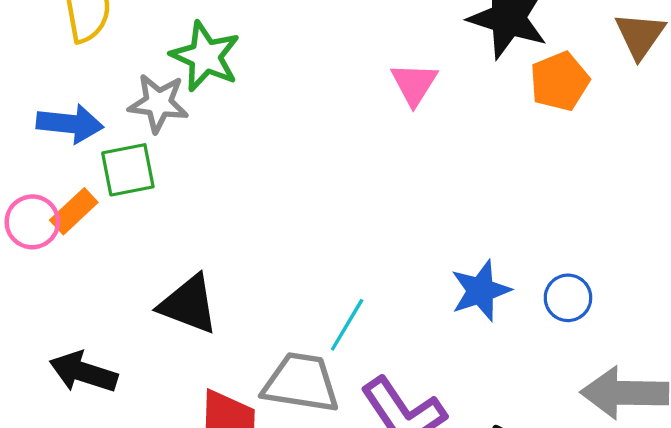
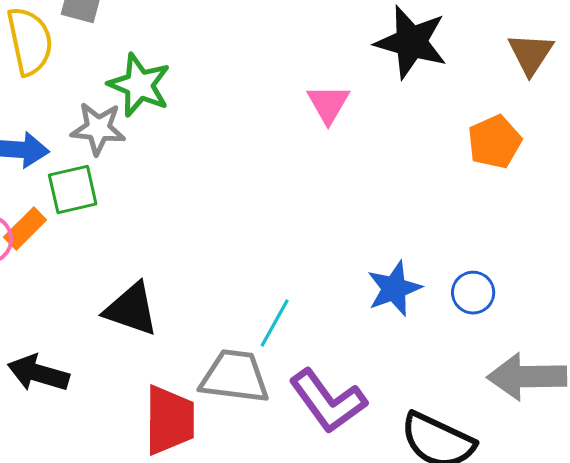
orange pentagon: (560, 81) -> (495, 142), moved

